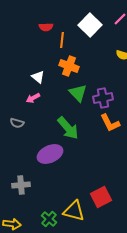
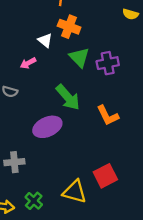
white triangle: (38, 77) -> (45, 40), moved
orange L-shape: (110, 123) -> (108, 115), moved
green cross: (49, 219) -> (34, 201), moved

